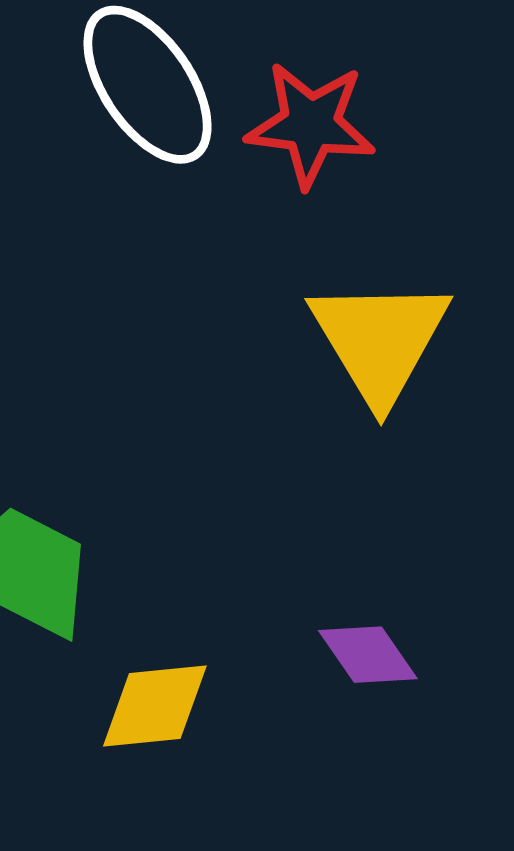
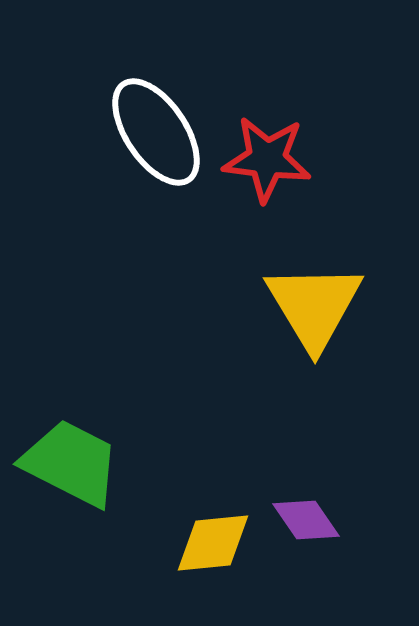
yellow diamond: (155, 706) -> (213, 543), moved

